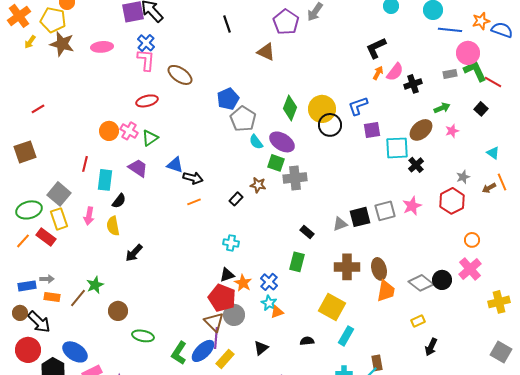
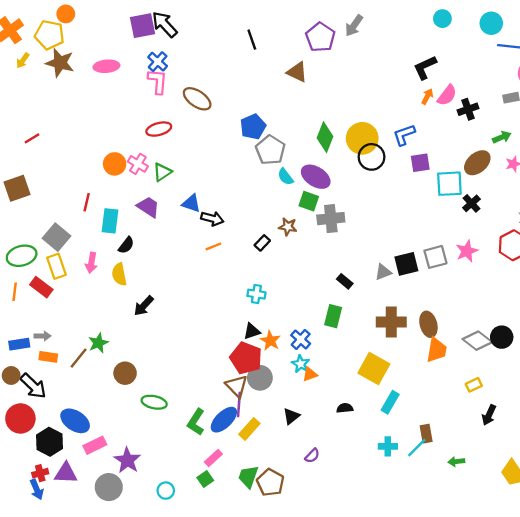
orange line: (23, 241) -> (15, 292), turned -35

